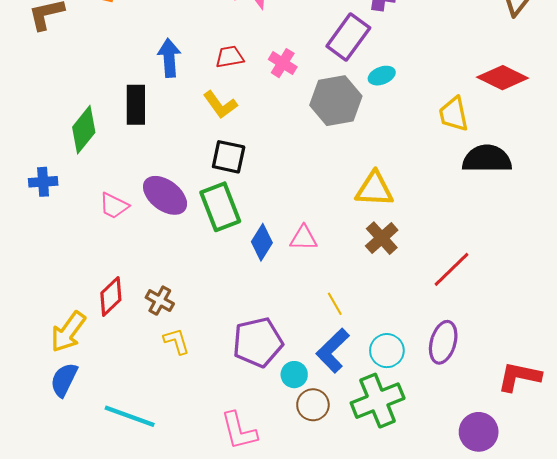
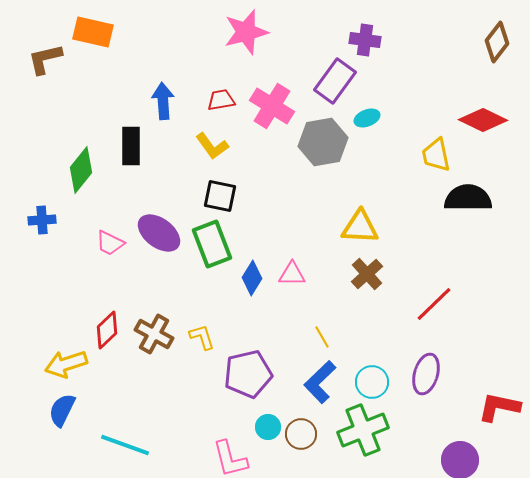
pink cross: (283, 63) -> (272, 106), size x1.6
brown cross: (160, 301) -> (154, 334), size x1.4
yellow arrow: (68, 332) -> (66, 364), turned 36
yellow L-shape: (176, 341) -> (202, 337), moved
cyan circle: (294, 375) -> (268, 427), moved

